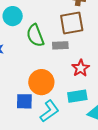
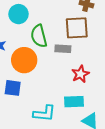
orange circle: (41, 82) -> (24, 60), moved
blue square: (24, 101) -> (13, 88), moved
cyan L-shape: (49, 111) -> (44, 113), turned 35

